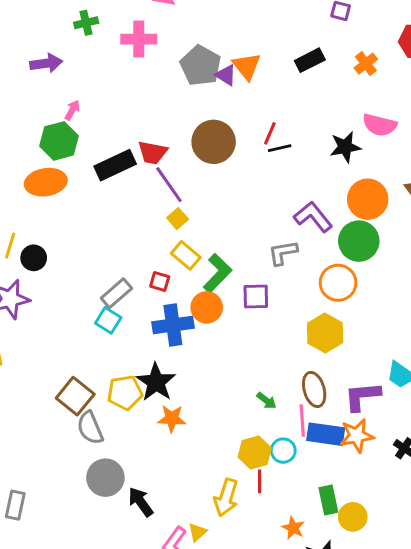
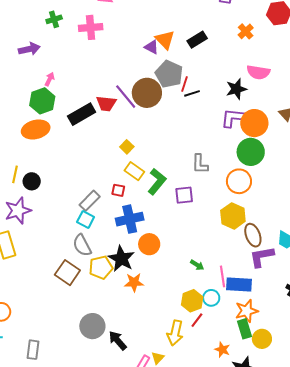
black rectangle: (310, 60) -> (197, 40), moved
gray pentagon: (200, 66) -> (169, 74), moved
purple line: (169, 185) -> (126, 97), moved
purple L-shape: (313, 217) -> (234, 118), moved, turned -40
gray L-shape: (283, 253) -> (200, 164), turned -75
orange circle: (207, 307) -> (149, 244), moved
brown ellipse: (314, 389) -> (253, 235), moved
gray semicircle: (90, 428) -> (82, 245), moved
orange star: (357, 436) -> (247, 311), moved
red line: (260, 481) -> (197, 320), turned 42

